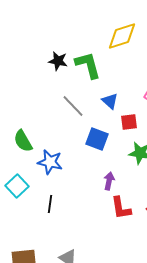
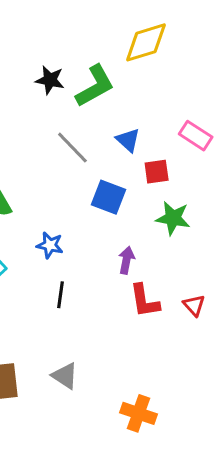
green L-shape: (88, 65) -> (95, 86), turned 76
blue star: (50, 162) -> (50, 245), moved, size x0.7
black line: (50, 204) -> (60, 295), moved

